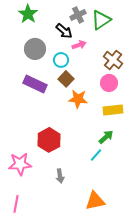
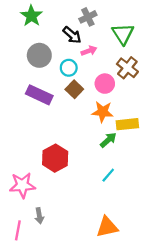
green triangle: (101, 20) -> (123, 34), moved, turned -30
pink circle: (109, 83) -> (105, 84), moved
orange star: (78, 99) -> (103, 112), moved
green arrow: (106, 137) -> (108, 140), moved
gray arrow: (60, 176) -> (39, 216), moved

